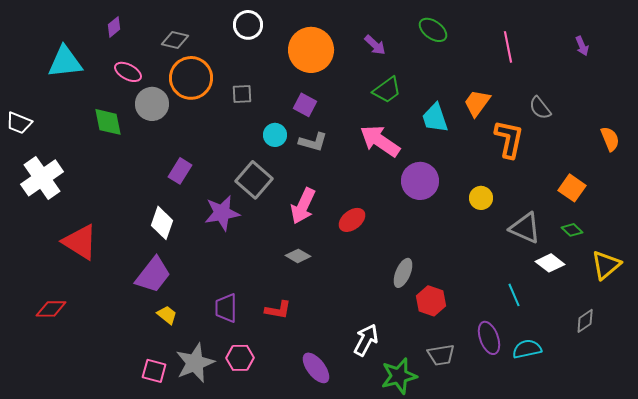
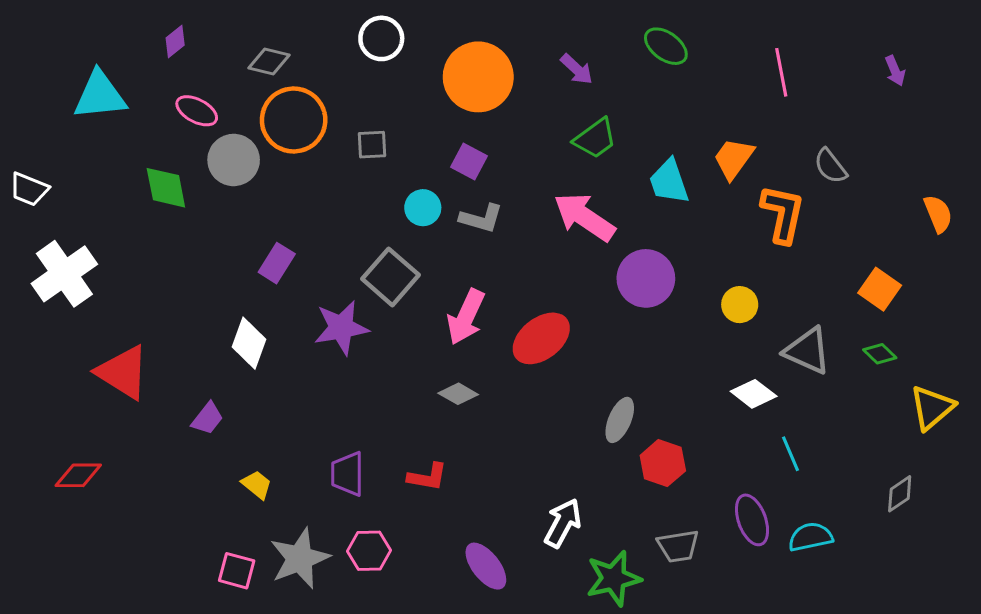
red ellipse: (352, 220) -> (541, 338), size x1.4
white diamond: (550, 263) -> (754, 394), moved
purple trapezoid: (153, 275) -> (207, 418), moved, size x0.6

